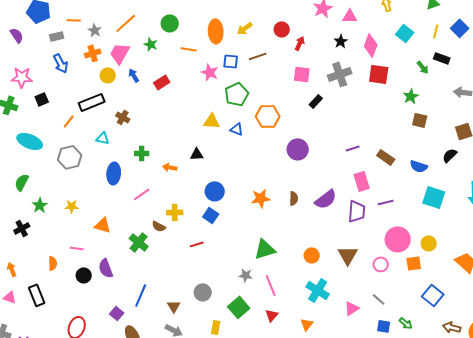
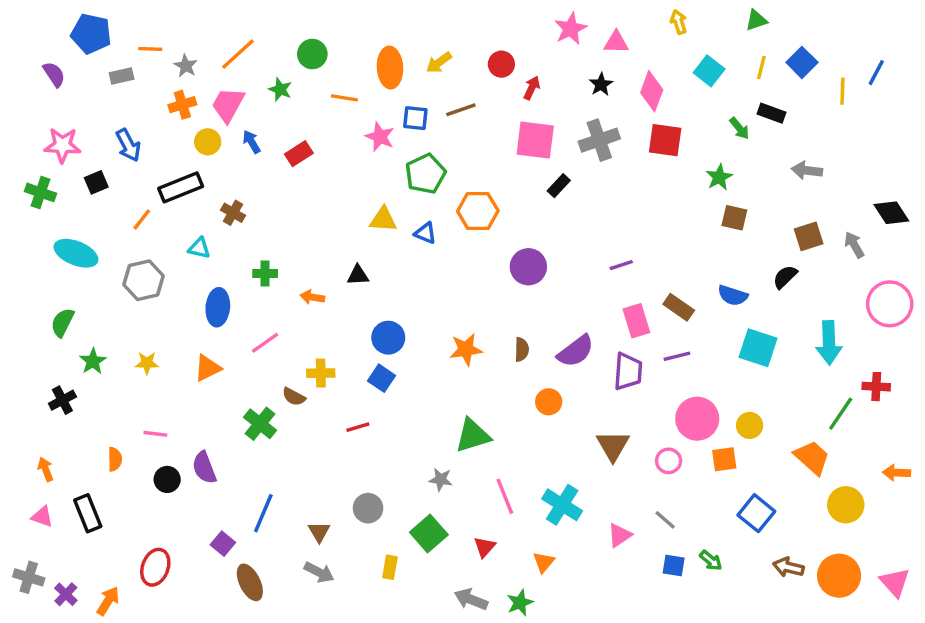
blue arrow: (61, 63) -> (128, 145), moved
pink square: (302, 74) -> (535, 140), size x1.4
brown rectangle: (386, 157) -> (679, 307), moved
orange triangle: (103, 225) -> (208, 368), moved, turned -42
orange circle: (312, 255) -> (549, 402), moved
pink line: (271, 285) -> (505, 496), moved

